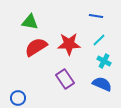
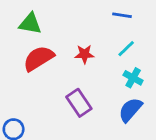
red star: (69, 44) -> (84, 54), size x0.6
blue semicircle: (102, 84) -> (130, 110), turned -72

